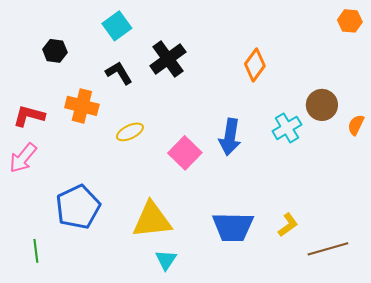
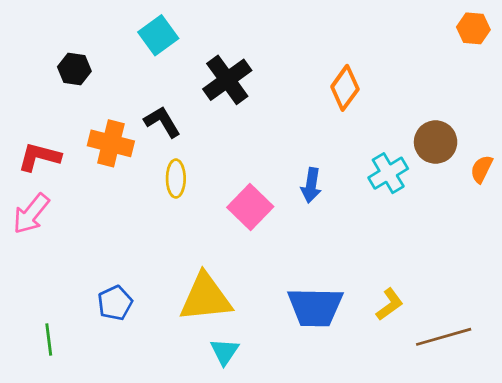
black L-shape: (119, 73) -> (162, 122), moved
yellow ellipse: (130, 132) -> (176, 179), turned -64
blue arrow: (230, 137) -> (311, 185), size x0.7
blue pentagon: (78, 207) -> (115, 303), moved, size x0.6

